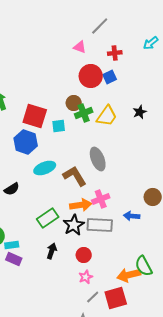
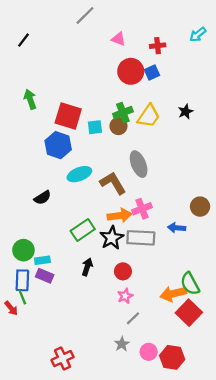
gray line: (100, 26) -> (85, 15), moved
brown circle: (74, 103) -> (118, 126), moved
red square: (116, 298) -> (189, 313), moved, turned -30

